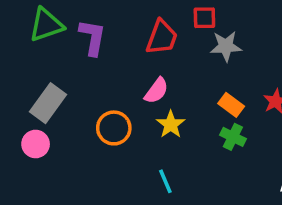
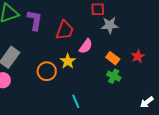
red trapezoid: (162, 37) -> (65, 30), moved
pink semicircle: (156, 91) -> (86, 46), moved
yellow star: (171, 124) -> (68, 61), moved

